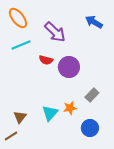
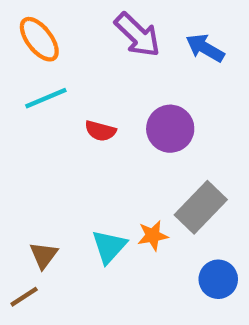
purple arrow: (55, 32) -> (137, 35), moved
purple circle: (69, 67) -> (170, 129), moved
gray rectangle: (92, 95) -> (201, 207), size x1.6
blue circle: (90, 128) -> (218, 279), moved

